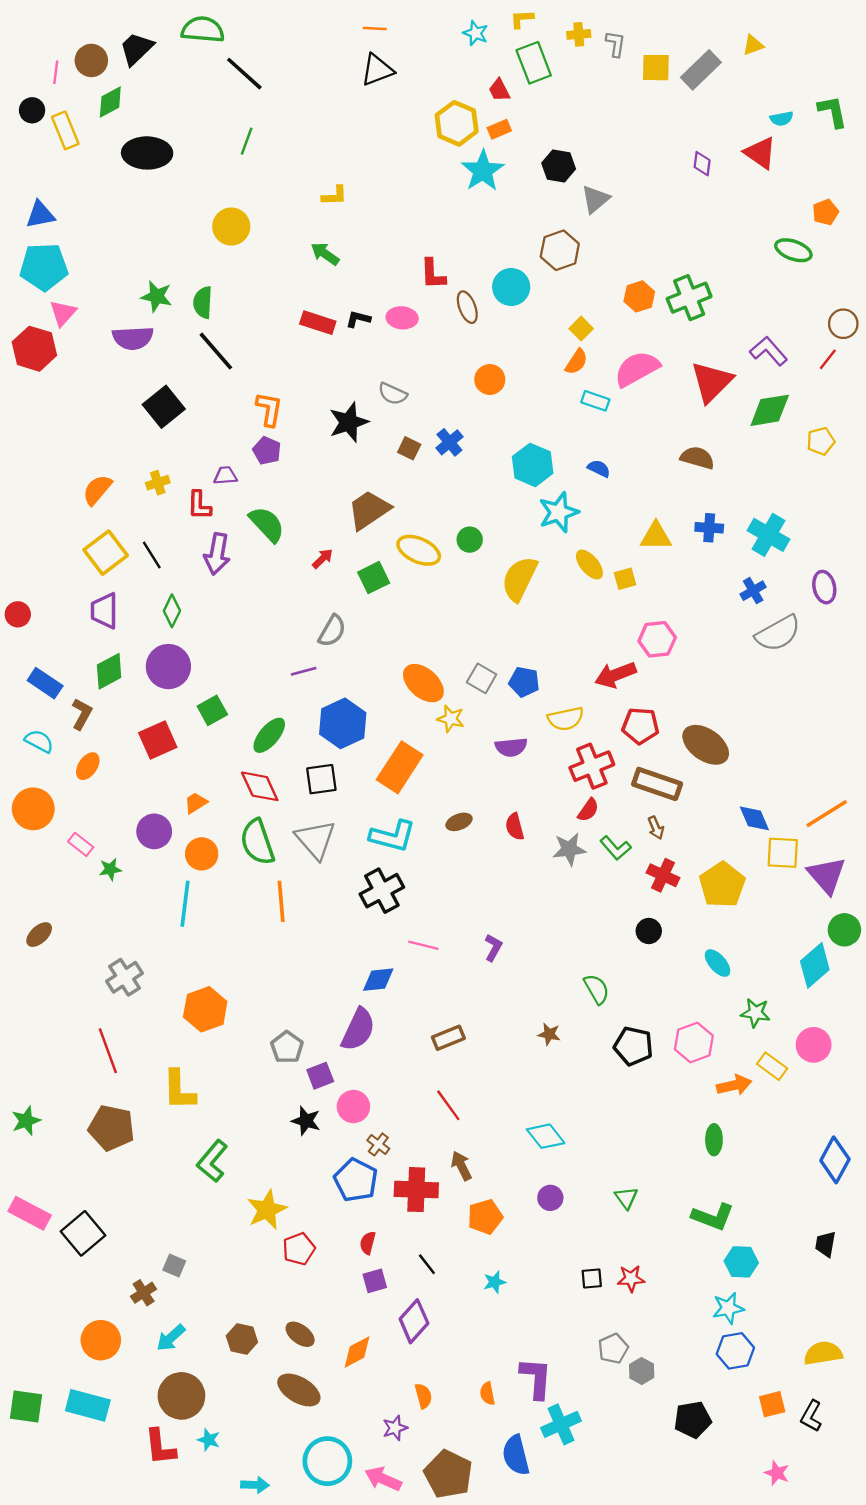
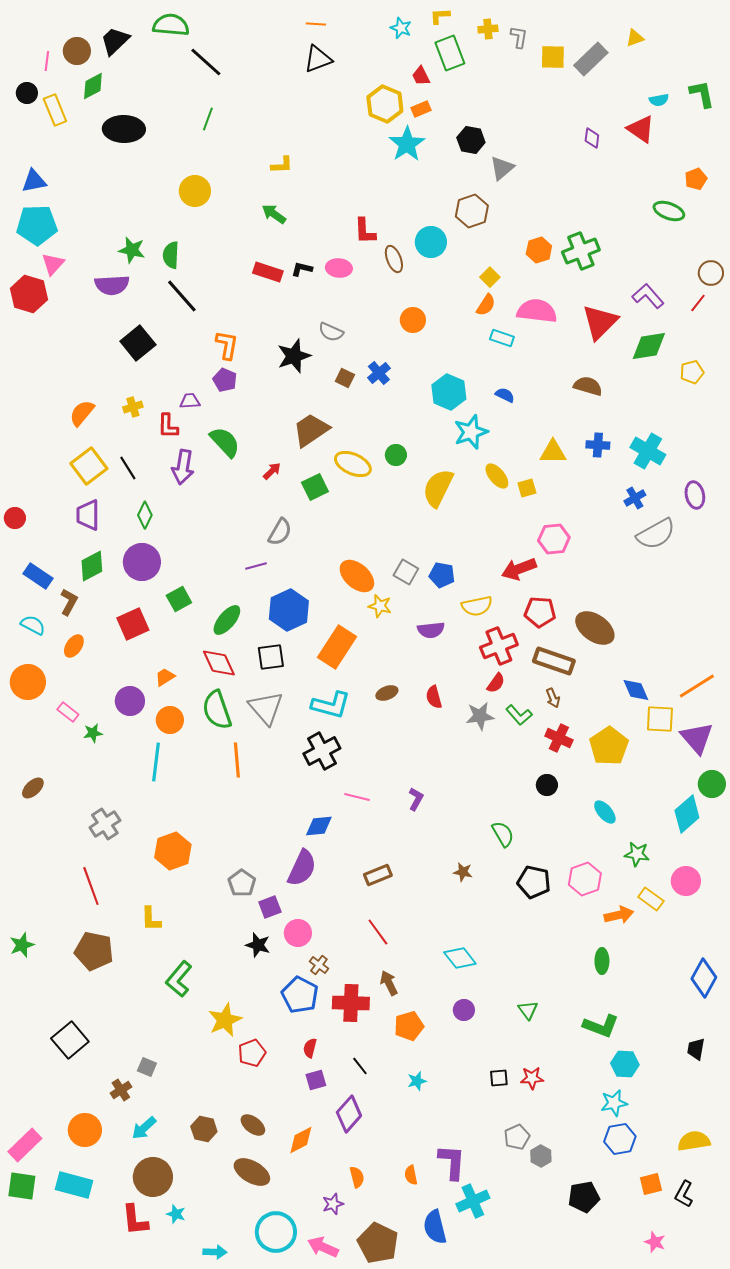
pink semicircle: (637, 369) -> (537, 311), turned 36
yellow L-shape: (179, 1090) -> (151, 919), size x0.7
pink rectangle: (30, 1213) -> (25, 1145), moved, turned -72

